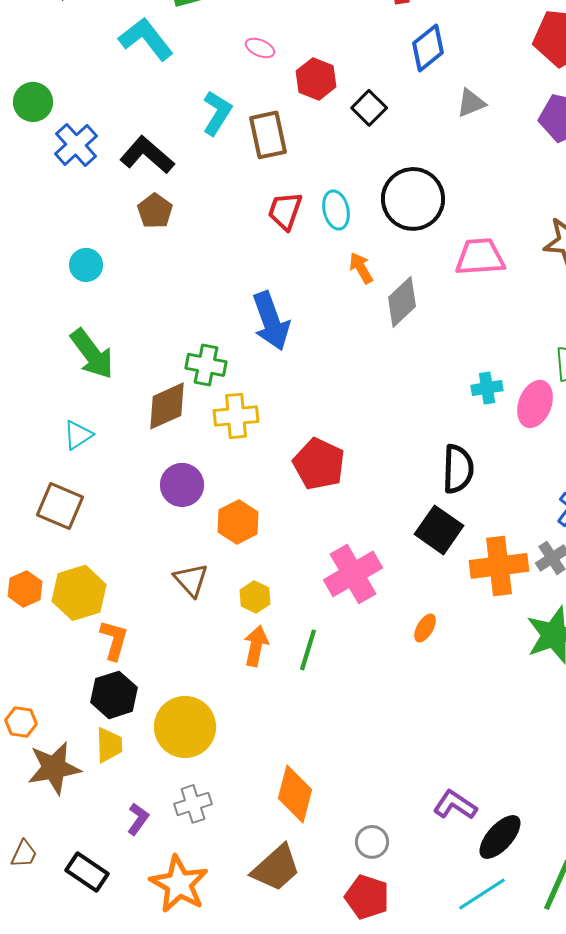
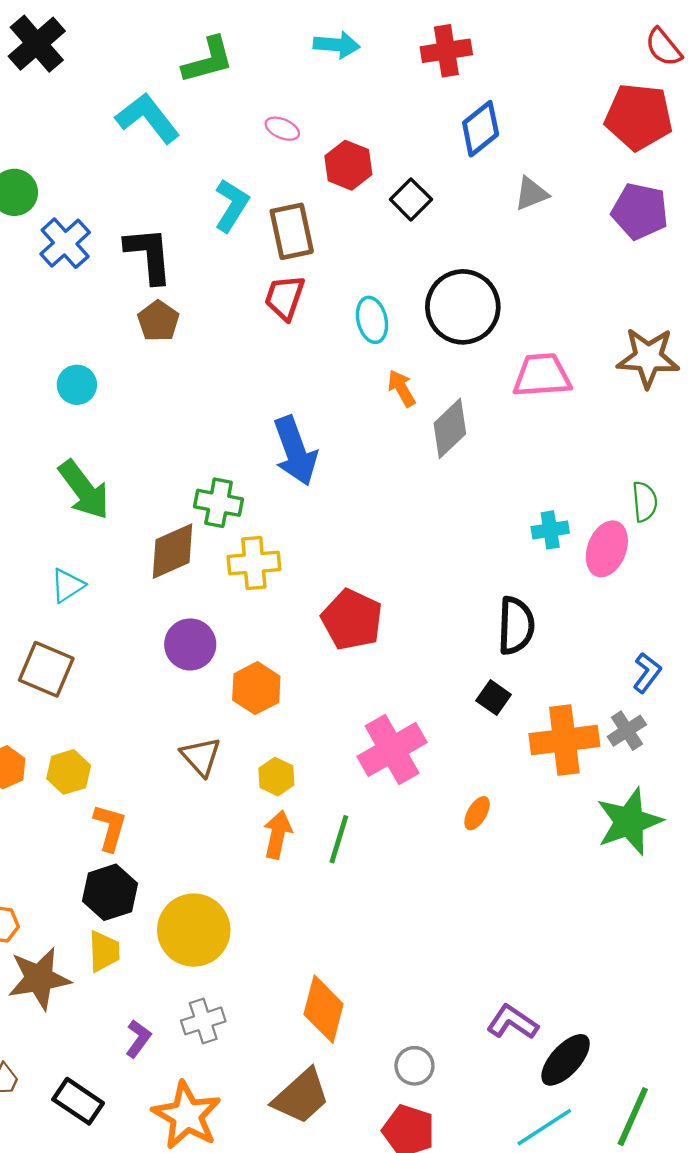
black L-shape: (147, 155) -> (149, 255), turned 44
red trapezoid: (285, 211) -> (285, 297), moved
black square: (439, 530) -> (494, 698), size x0.6
yellow hexagon: (79, 593) -> (69, 772), size x0.7

